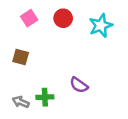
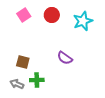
brown square: (21, 57) -> (23, 62), moved
purple semicircle: (79, 85) -> (65, 58), moved

